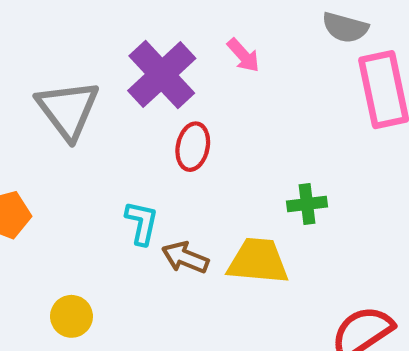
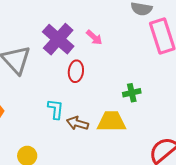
pink arrow: (243, 55) -> (94, 37), moved

